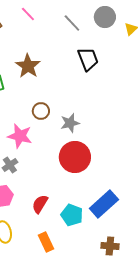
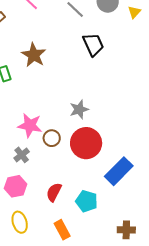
brown circle: (41, 111) -> (52, 138), moved
blue rectangle: (104, 204) -> (119, 171), moved

